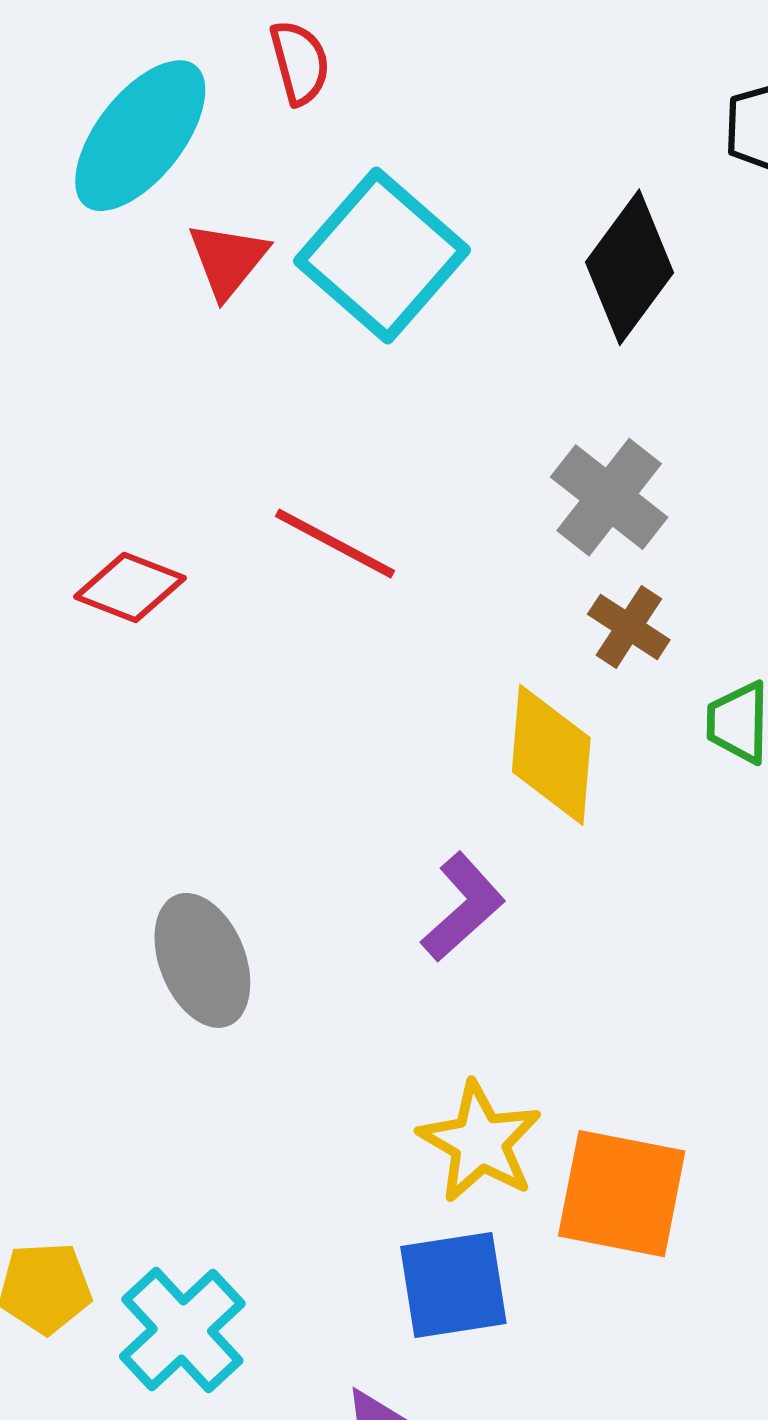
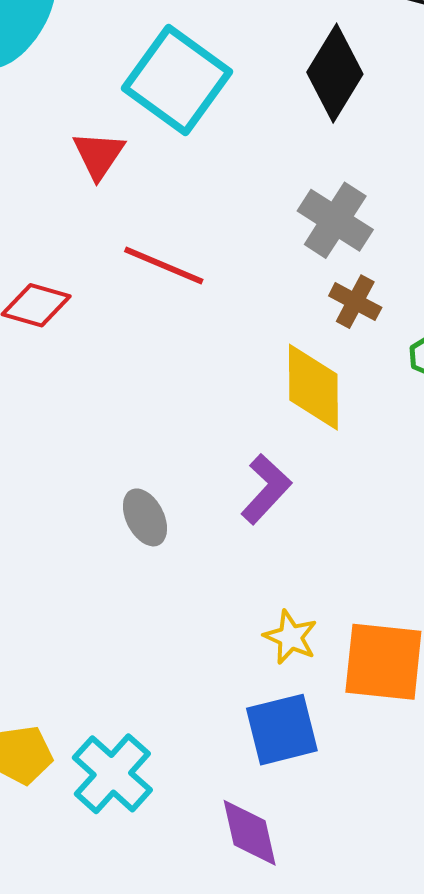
red triangle: (228, 260) -> (99, 155), moved
gray ellipse: (202, 960) -> (145, 517), moved, size x0.7
yellow star: (480, 1142) -> (290, 637), size x0.7

